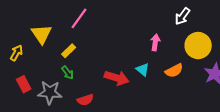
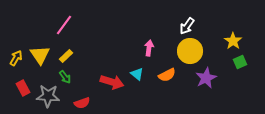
white arrow: (182, 16) -> (187, 26), moved
pink line: (79, 18) -> (64, 25), moved
yellow triangle: (41, 34) -> (40, 55), moved

